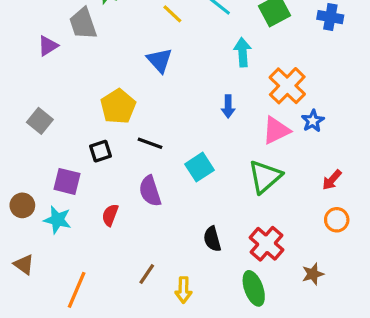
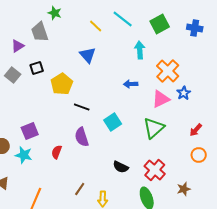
blue arrow: (228, 106) -> (131, 84), turned 88
gray square: (40, 121) -> (13, 75), moved
black square: (101, 151) -> (37, 68), moved
purple square: (67, 181) -> (30, 131), turned -36
black semicircle: (212, 239) -> (121, 167), turned -49

